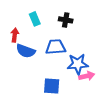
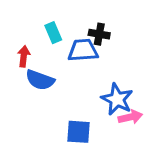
blue trapezoid: (56, 47) -> (83, 50), moved
blue star: (78, 64) -> (117, 99), turned 30

